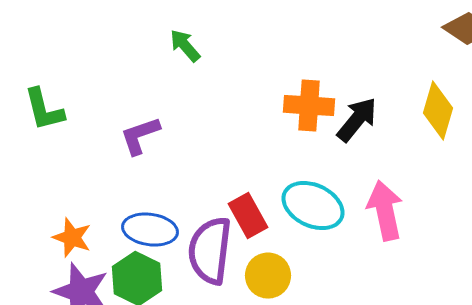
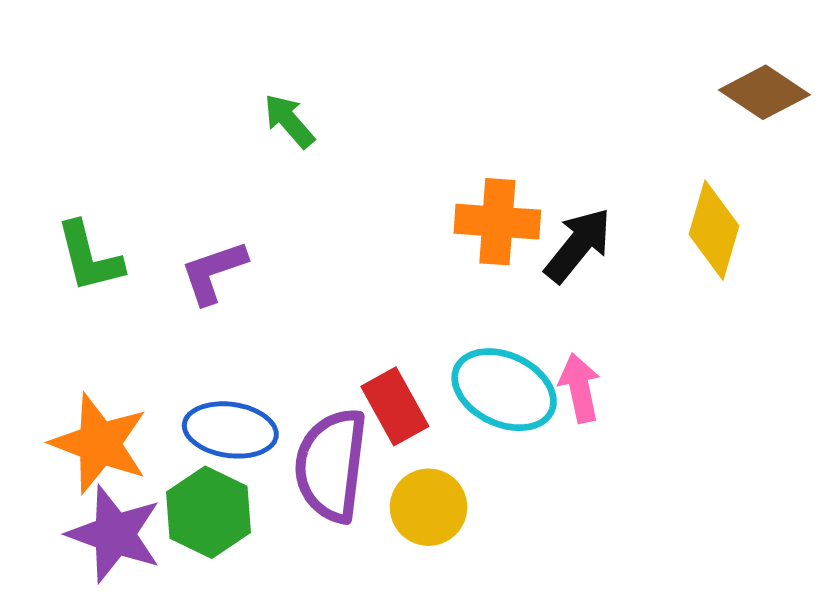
green L-shape: (44, 110) -> (89, 257), moved
pink arrow: (385, 211) -> (580, 388), moved, size x0.7
orange star: (72, 238) -> (99, 443), size x1.5

